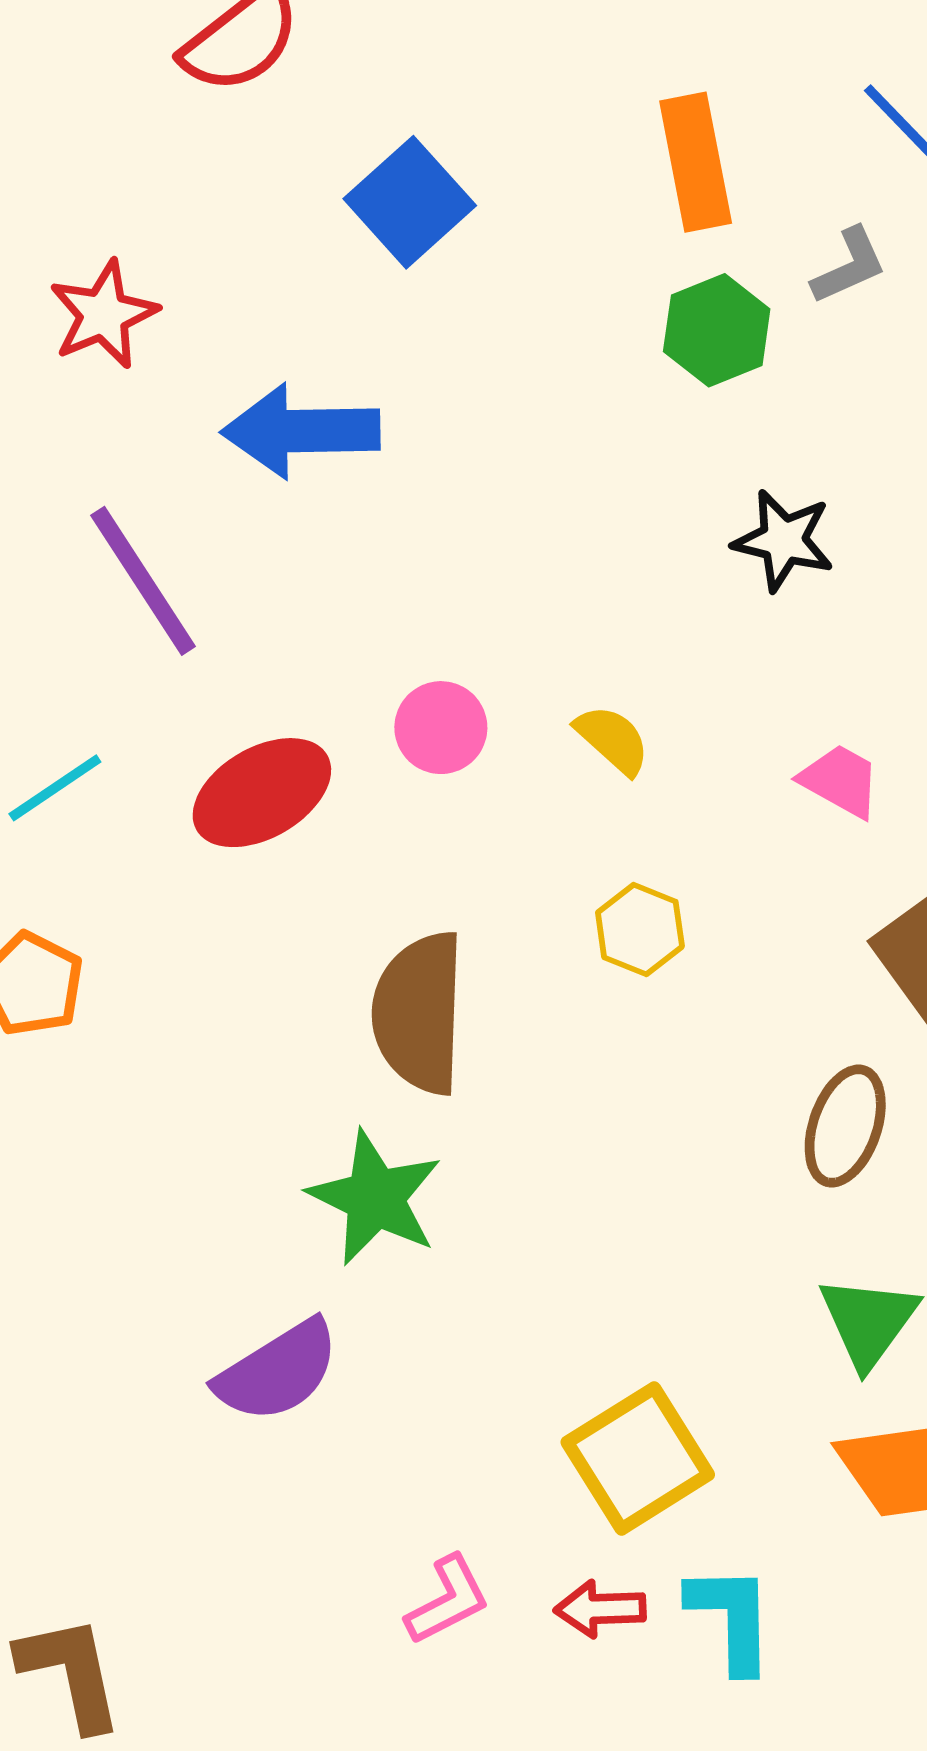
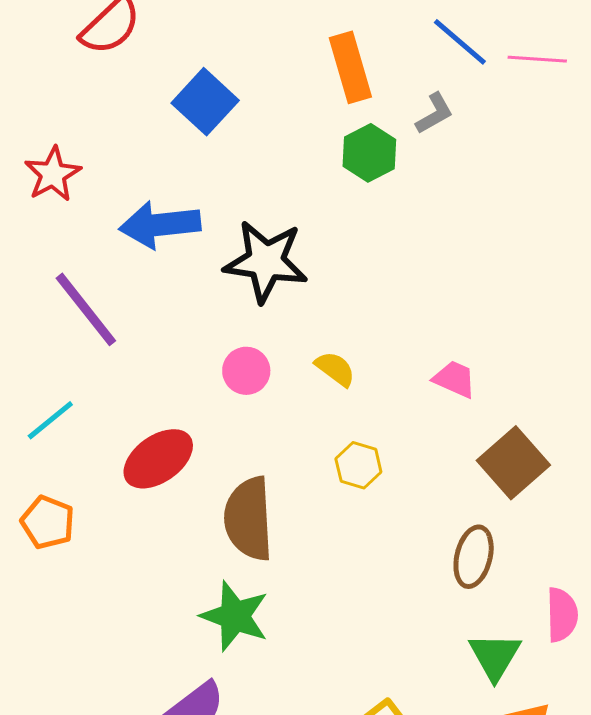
black star: (783, 540) -> (266, 261), moved, size x1.6
red ellipse: (262, 793) -> (158, 459), moved

